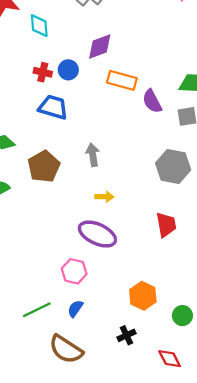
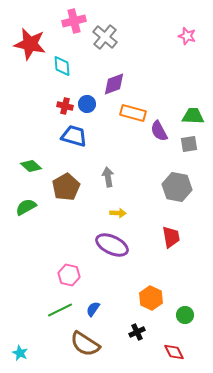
pink hexagon: (74, 271) -> (69, 275), moved

